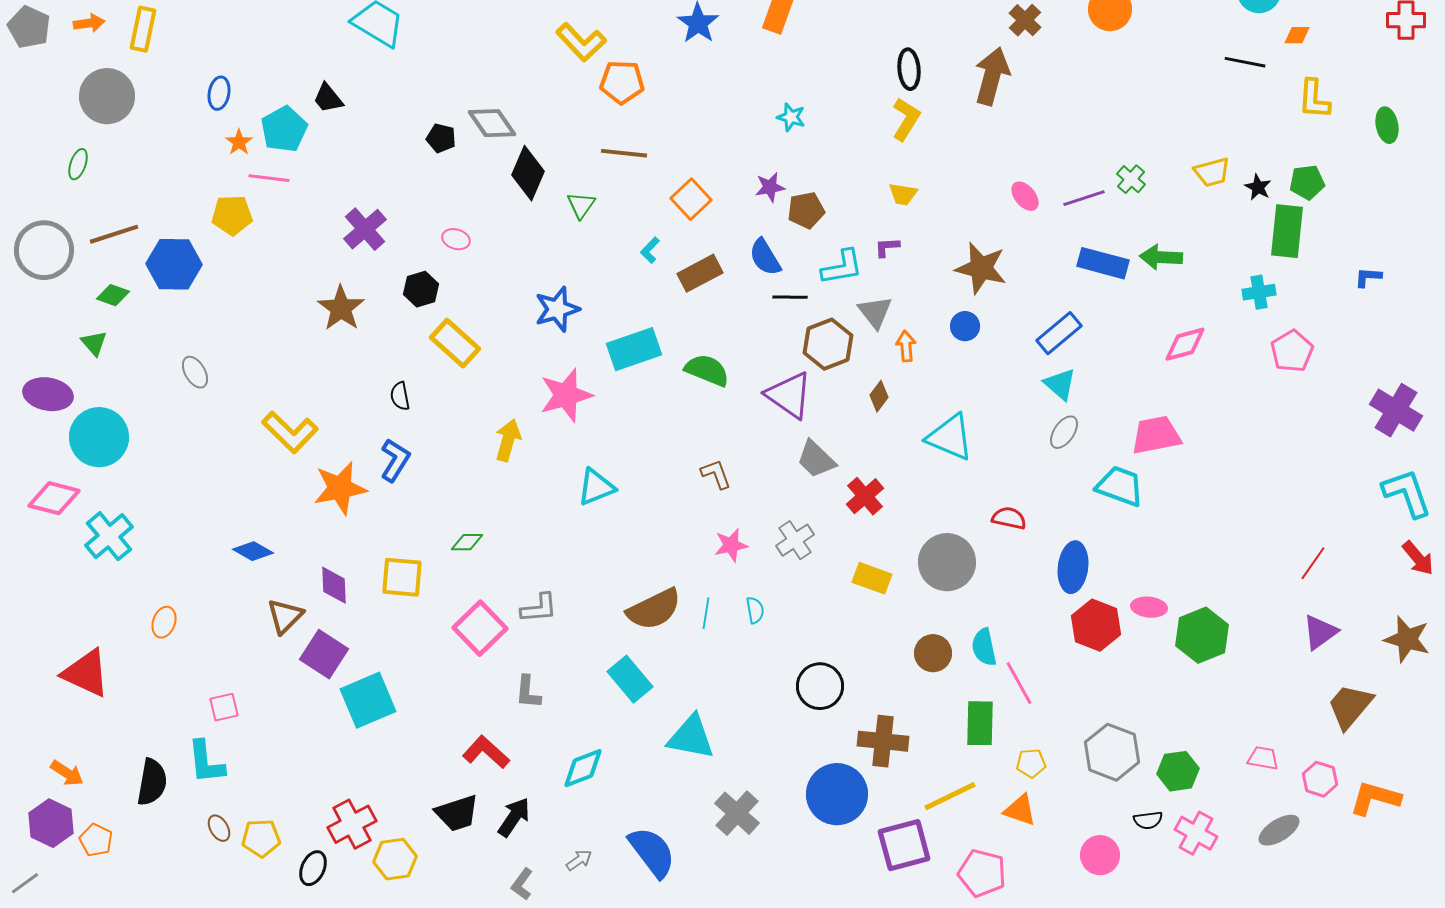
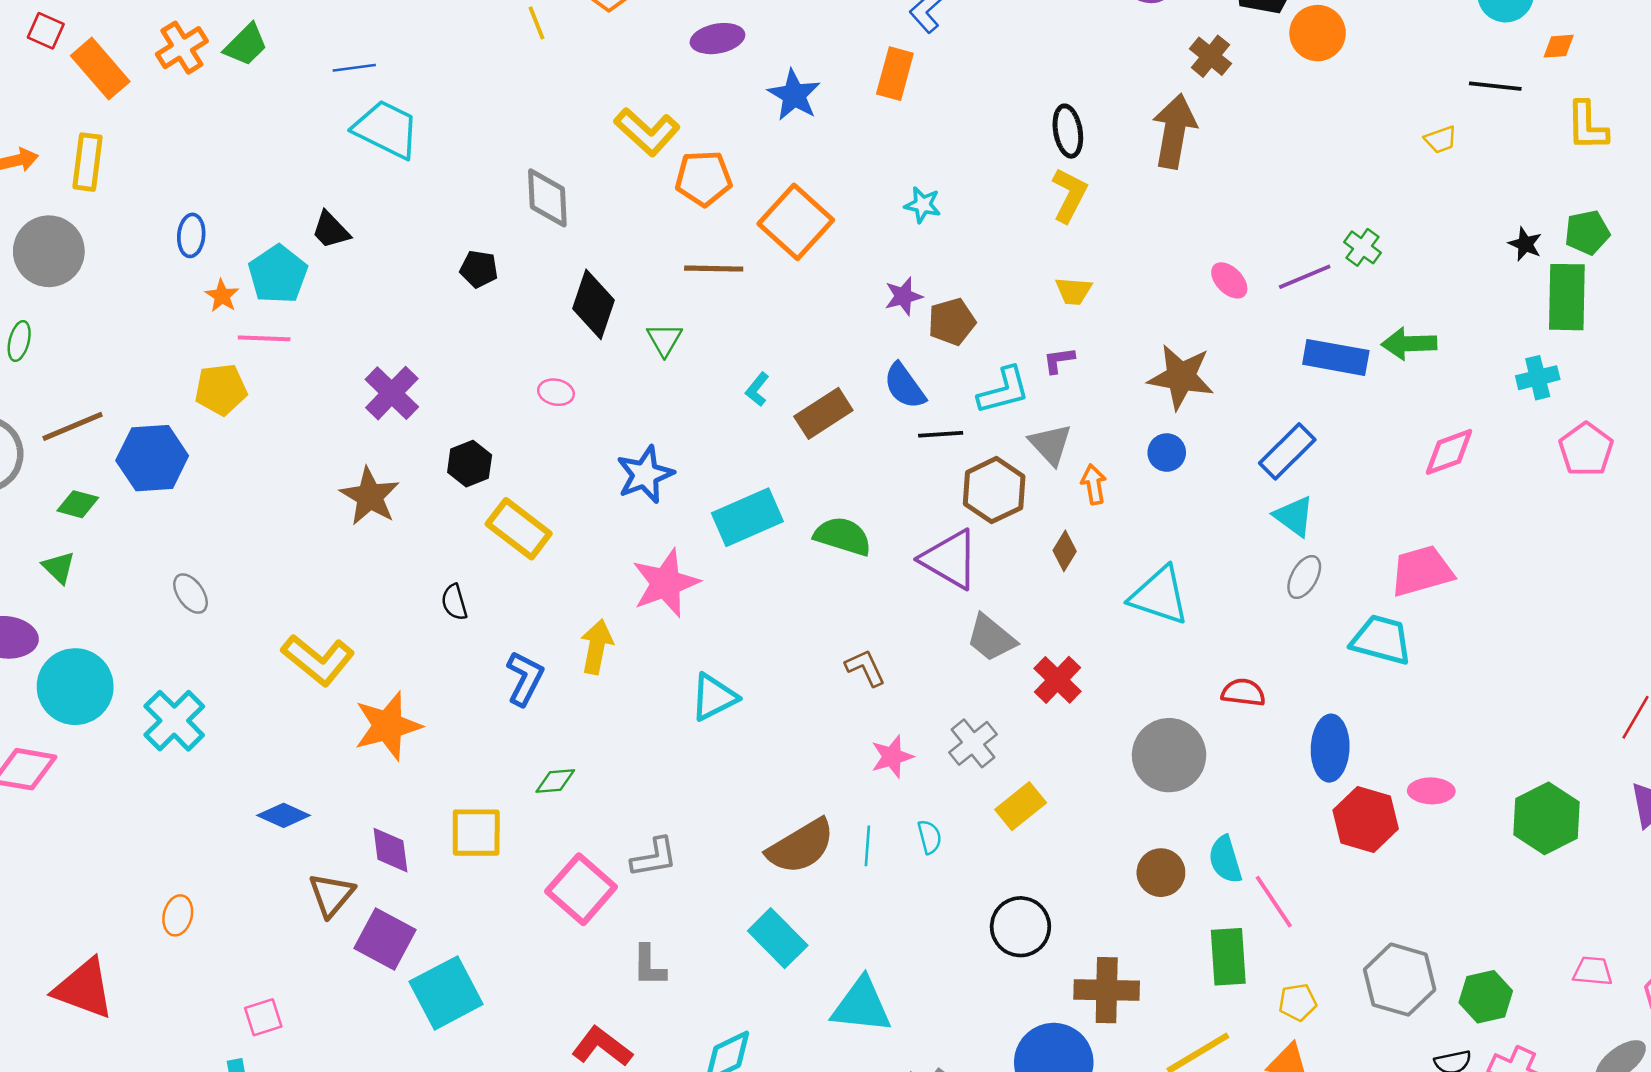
gray diamond: (492, 123) -> (547, 198), moved, turned 36
yellow trapezoid: (1212, 172) -> (1441, 140), moved, size x0.7
orange square: (691, 199) -> (796, 222), moved, size x1.4
pink ellipse: (456, 239) -> (556, 392), moved
blue L-shape: (395, 460) -> (525, 678), moved
cyan cross: (109, 536) -> (174, 721), moved
yellow rectangle: (872, 578) -> (1021, 806), moved, turned -54
green hexagon: (1202, 635) -> (1546, 818), moved

